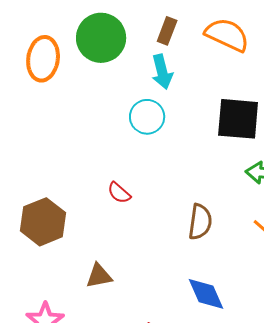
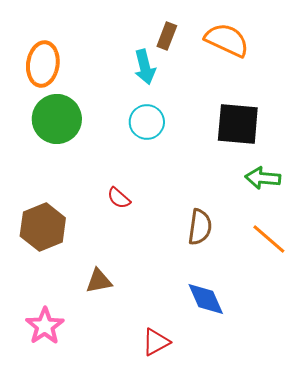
green circle: (101, 38) -> (57, 119), moved
cyan arrow: (162, 72) -> (145, 67), moved

